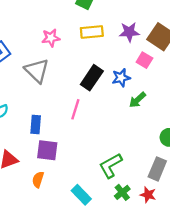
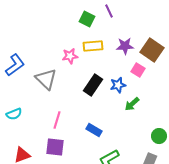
pink star: (51, 38) -> (70, 56), moved
pink line: (75, 109) -> (57, 120), moved
blue rectangle: (36, 124) -> (94, 130), moved, turned -63

